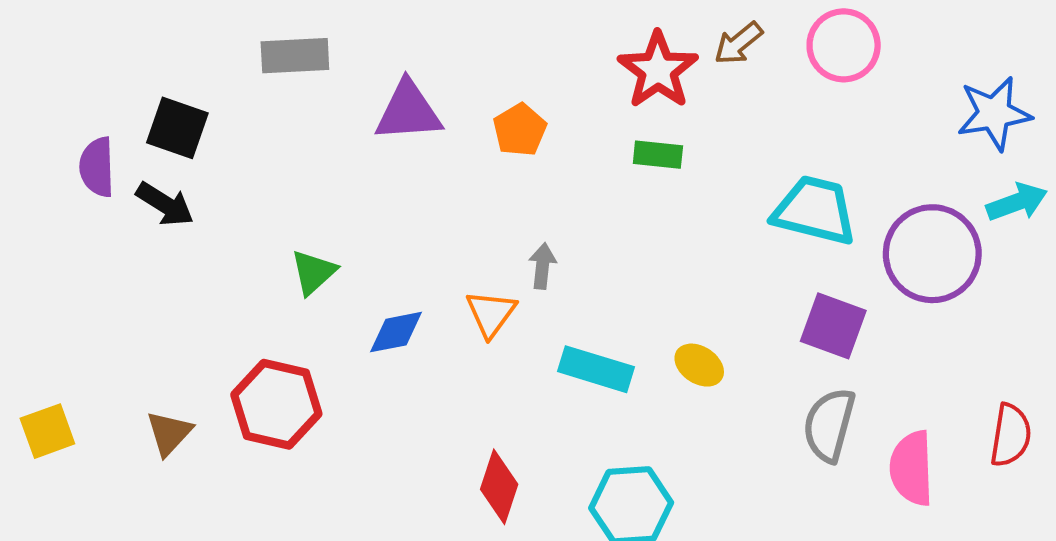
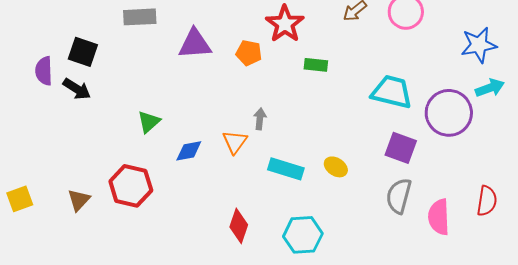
red star: (658, 70) -> (285, 24), moved
orange pentagon: (520, 130) -> (249, 53), turned -30

